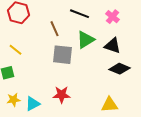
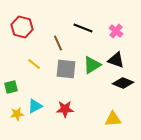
green triangle: (86, 40) -> (92, 65), moved
yellow line: (16, 50) -> (34, 64), moved
cyan triangle: (33, 104) -> (35, 106), moved

